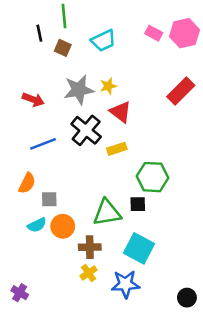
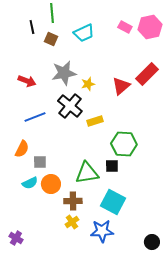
yellow star: (108, 86) -> (88, 84), moved
red triangle: (121, 112) -> (121, 86), moved, turned 42

